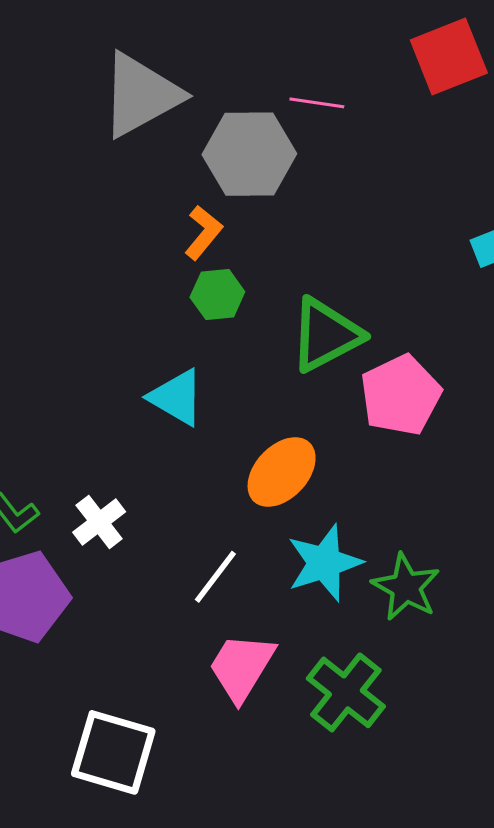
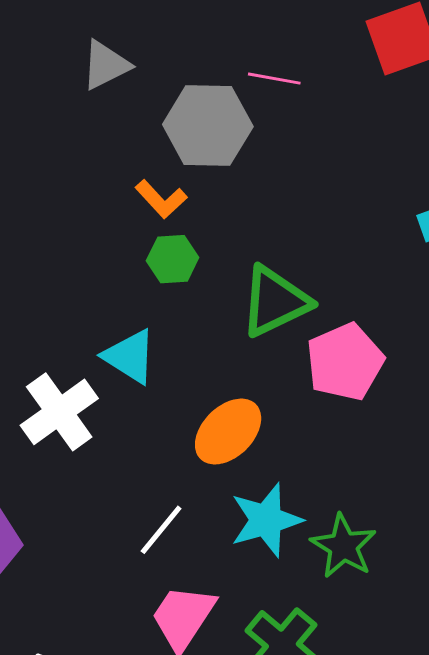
gray triangle: (141, 95) -> (106, 65), size x0.6
orange L-shape: (203, 232) -> (161, 199), turned 96
white cross: (99, 522) -> (59, 412), moved, size x1.5

